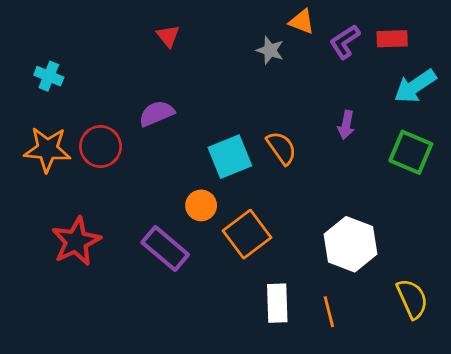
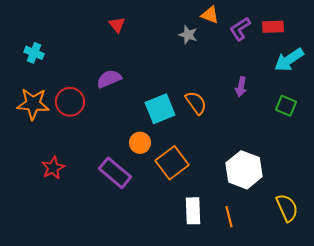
green square: (411, 152) -> (286, 106), size x0.7
red star: (76, 241) -> (53, 168), size x0.7

